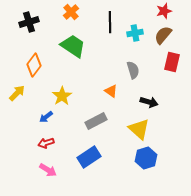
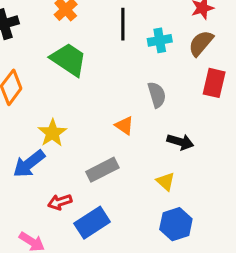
blue arrow: (46, 117) -> (29, 164), size x1.6
yellow triangle: (139, 129) -> (166, 181), size x0.6
red arrow: (46, 143) -> (60, 202), moved

